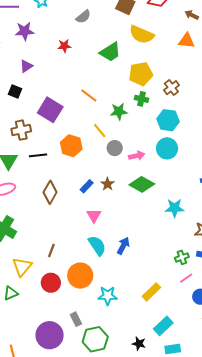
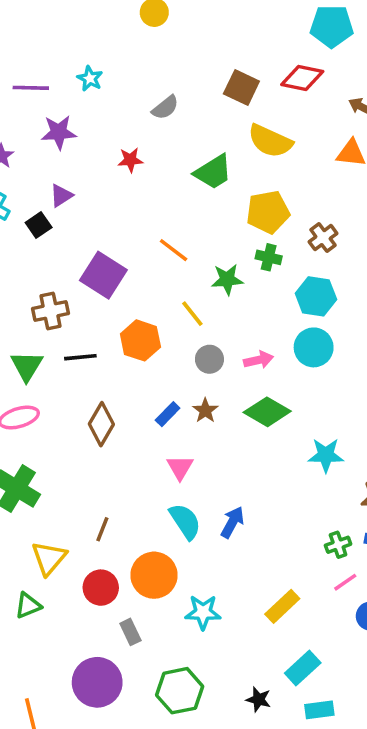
black square: (15, 92) -> (39, 225), moved, turned 32
gray circle: (115, 148) -> (209, 359), moved
gray rectangle: (76, 319) -> (130, 632), moved

